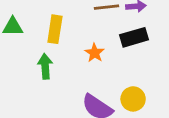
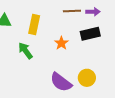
green arrow: (45, 66) -> (25, 51), turned -36

